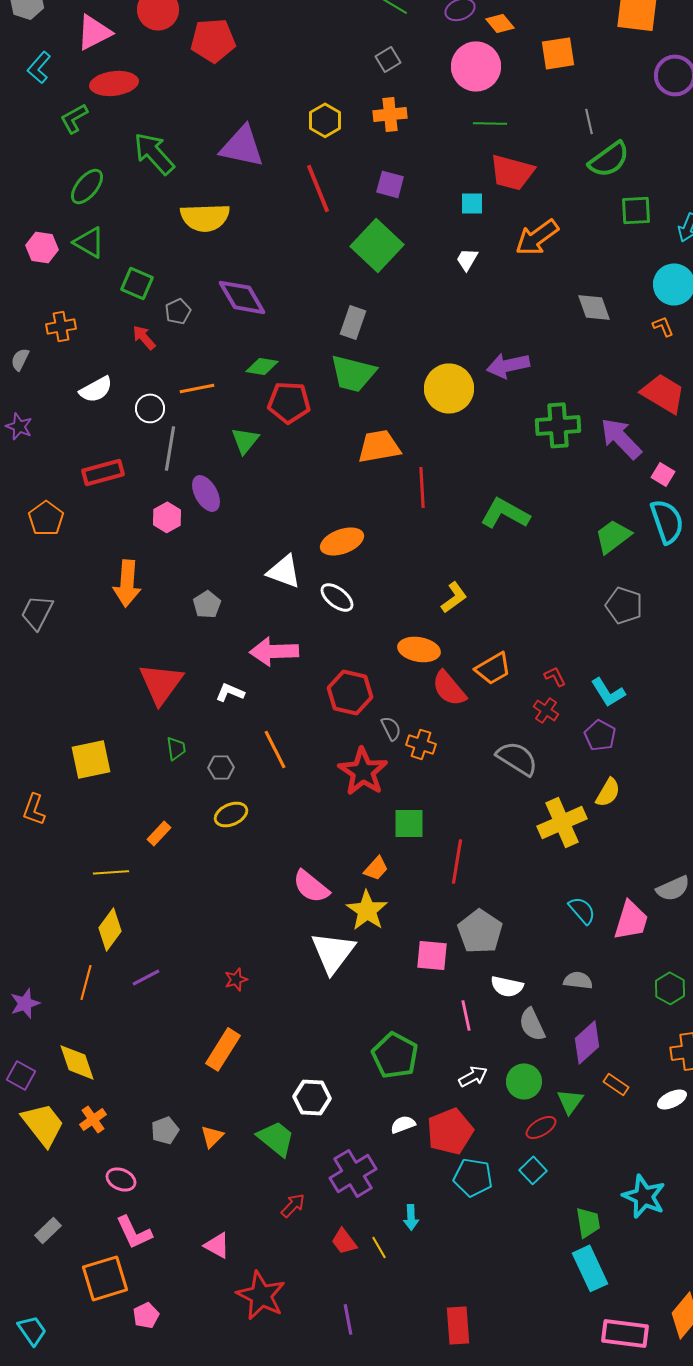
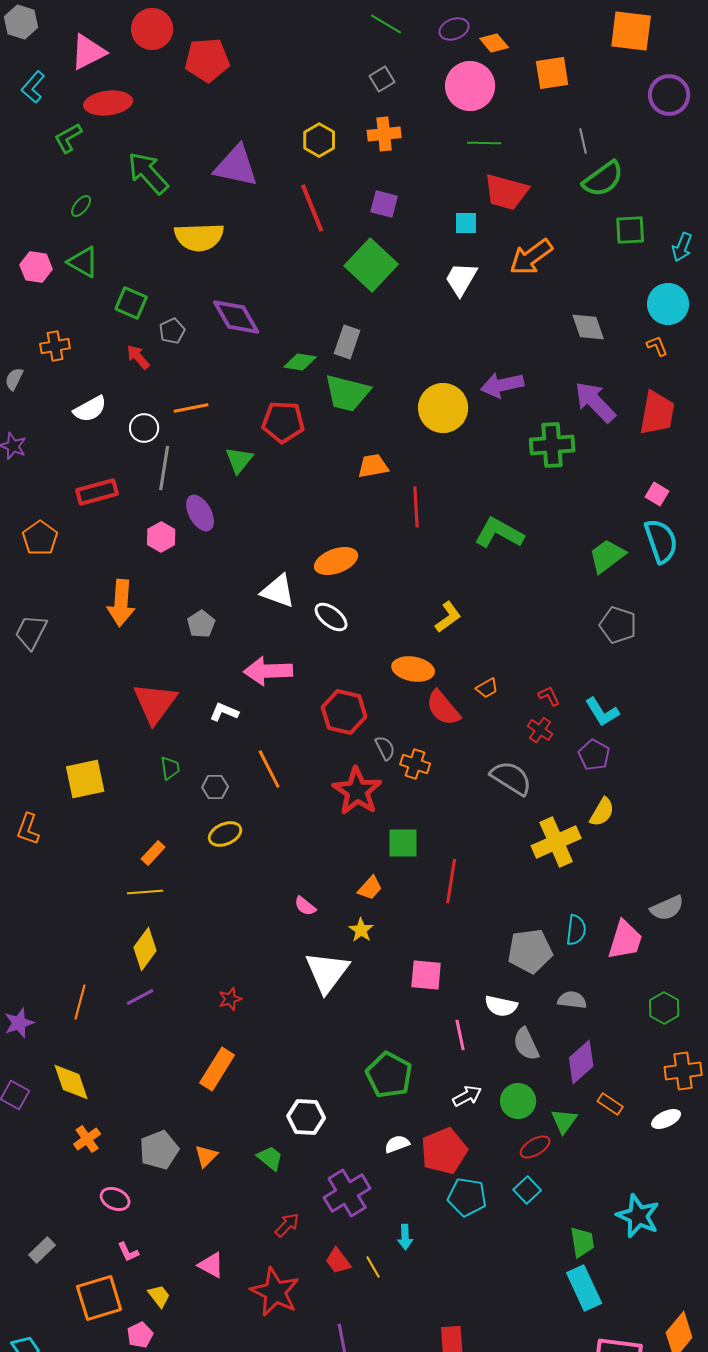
green ellipse: (87, 186) -> (81, 206), size x0.6
white trapezoid: (467, 259) -> (461, 279), size x1.5
green diamond: (262, 366) -> (300, 362), moved
red trapezoid: (663, 393) -> (657, 413), turned 69
purple arrow: (621, 438) -> (595, 402), moved
orange trapezoid: (379, 446) -> (373, 466), size x0.7
orange trapezoid: (493, 668) -> (487, 688), size x0.6
yellow line: (111, 872) -> (145, 892), moved
pink semicircle: (311, 886) -> (305, 906), size x0.6
yellow star: (367, 910) -> (361, 930), size x0.6
cyan semicircle: (582, 910) -> (576, 930), turned 48
yellow diamond: (110, 929) -> (145, 949), moved
gray pentagon: (480, 931) -> (530, 951), moved, turned 30
yellow trapezoid: (43, 1124) -> (159, 1296), moved, size x0.5
gray pentagon: (165, 1130) -> (159, 1150), size x1.4
green trapezoid: (276, 1138) -> (270, 1158), size x0.7
pink L-shape: (134, 1232) -> (128, 1252), size x0.6
red star: (261, 1295) -> (275, 1292), moved

